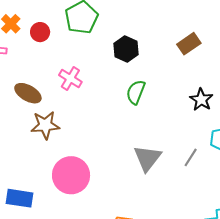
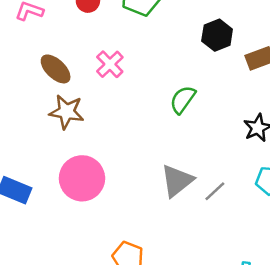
black hexagon: (126, 49) -> (217, 35), moved
gray line: (191, 157) -> (215, 191), moved

